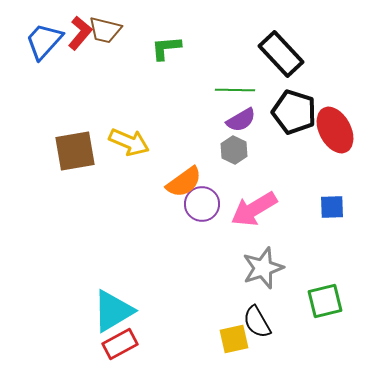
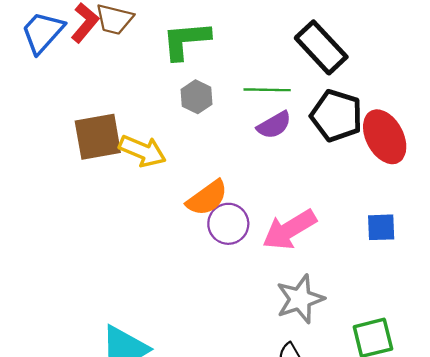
green L-shape: (166, 48) -> (186, 40), size x1.4
gray hexagon: (234, 150) -> (197, 97), moved
brown square: (75, 151) -> (98, 137), moved

